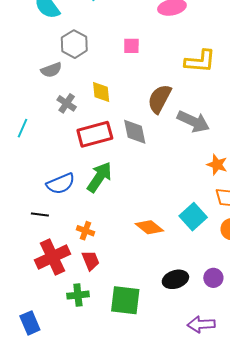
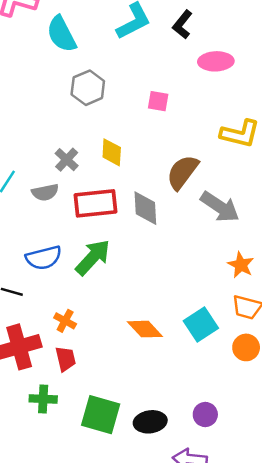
gray semicircle: (51, 70) -> (45, 192), moved
purple circle: (213, 278) -> (205, 415), moved
black ellipse: (175, 279) -> (150, 422), moved

